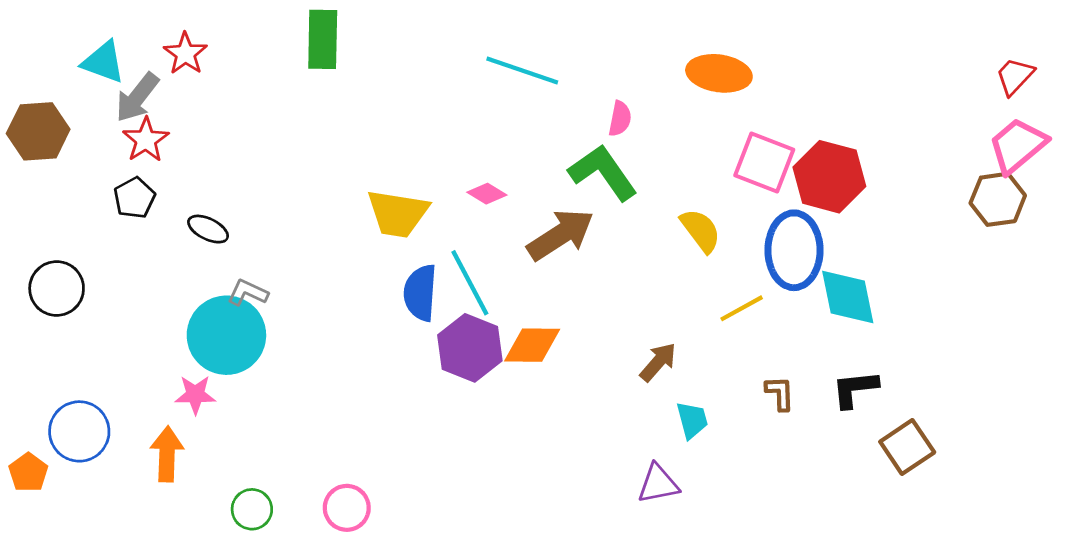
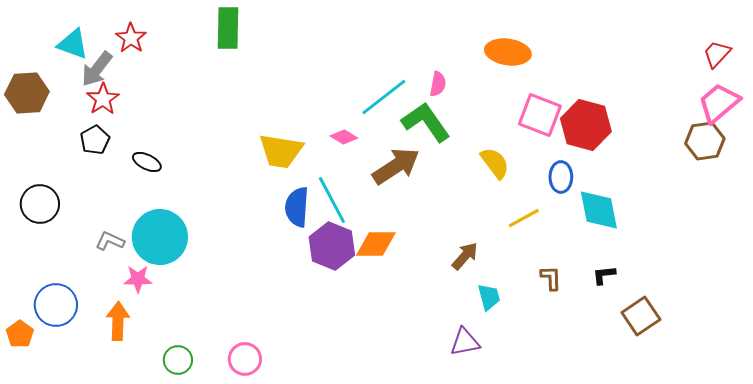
cyan line: (522, 71) -> (384, 97), moved, turned -57
blue ellipse: (794, 250) -> (561, 177), size x0.6
gray L-shape: (248, 293) -> (110, 241), moved
black L-shape: (855, 389) -> (604, 275), size x0.7

